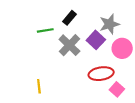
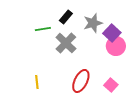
gray star: (109, 24) -> (93, 23), moved
purple square: (96, 40) -> (112, 33), moved
red ellipse: (101, 74) -> (81, 81), moved, turned -55

